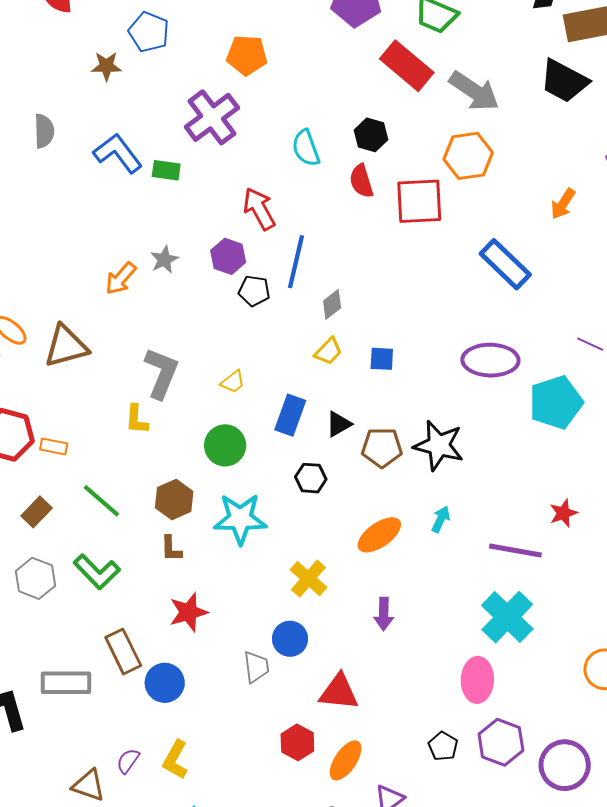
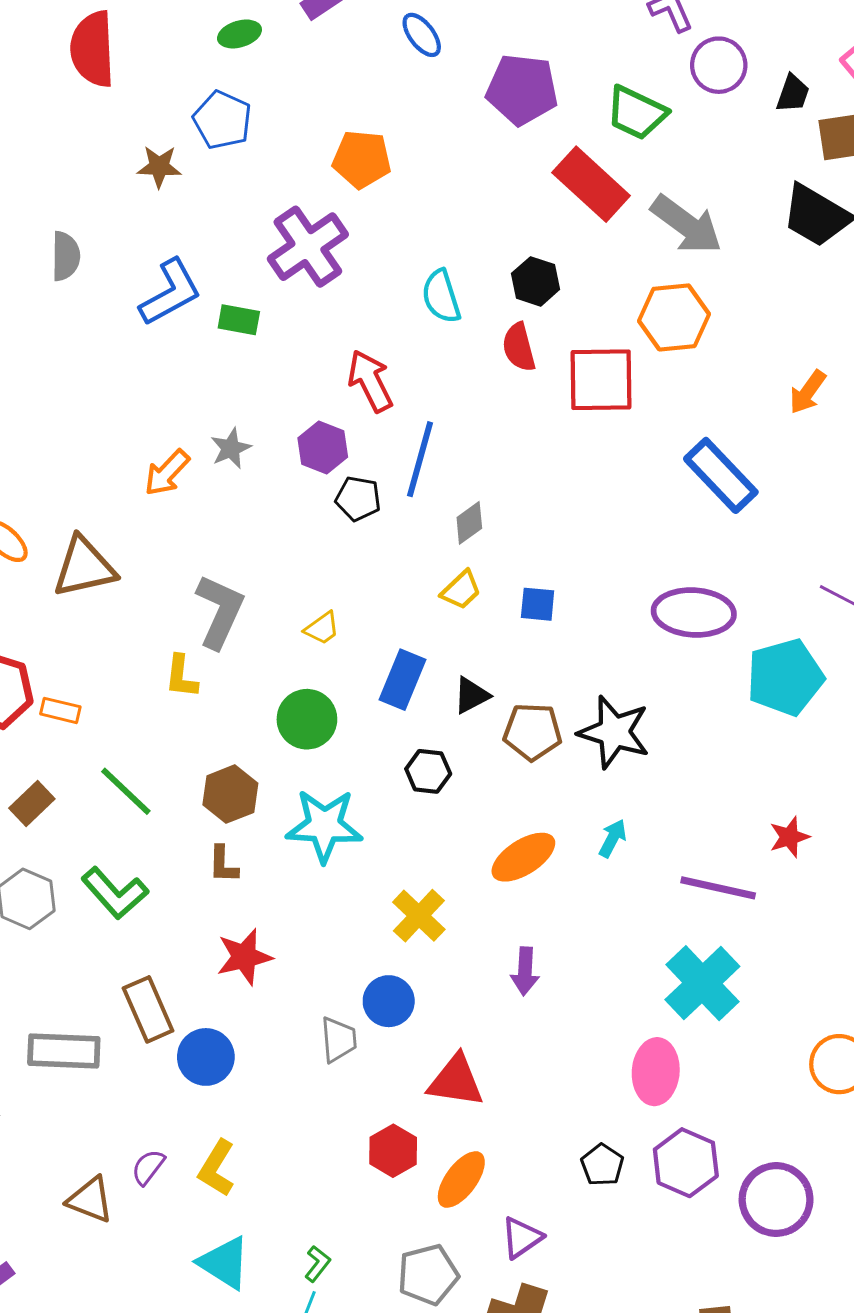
blue L-shape: (118, 153) -> (170, 292), turned 96

